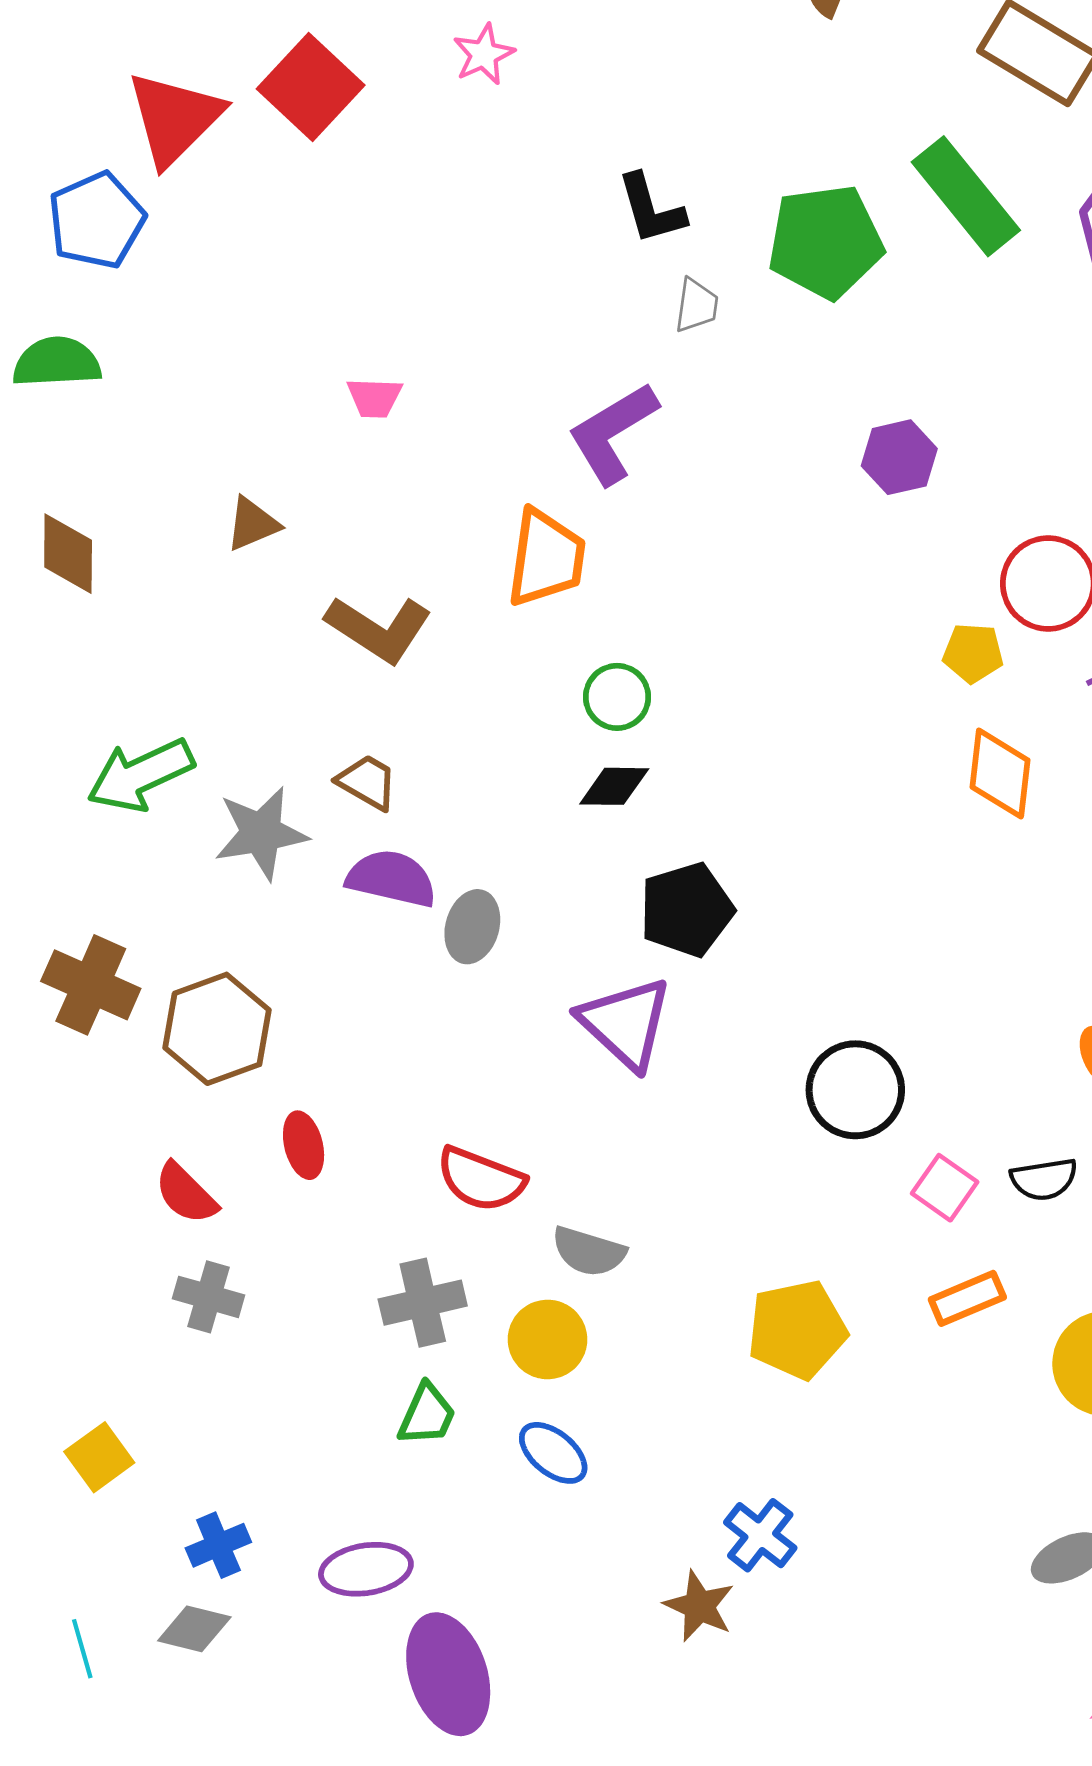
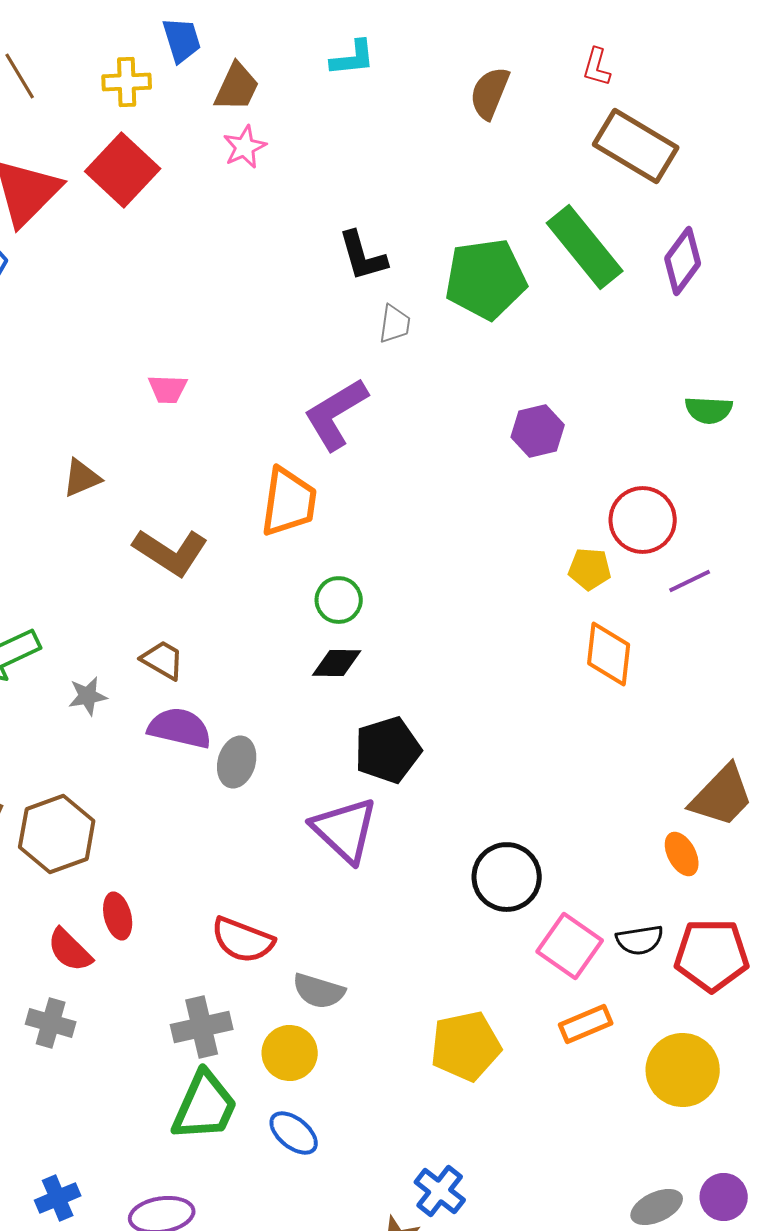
gray star: (261, 833) -> (88, 696), size x0.6
pink square: (945, 1188) -> (570, 946), size x1.4
red semicircle: (186, 1193) -> (70, 950), moved
green trapezoid: (427, 1415) -> (205, 1106), size x1.6

